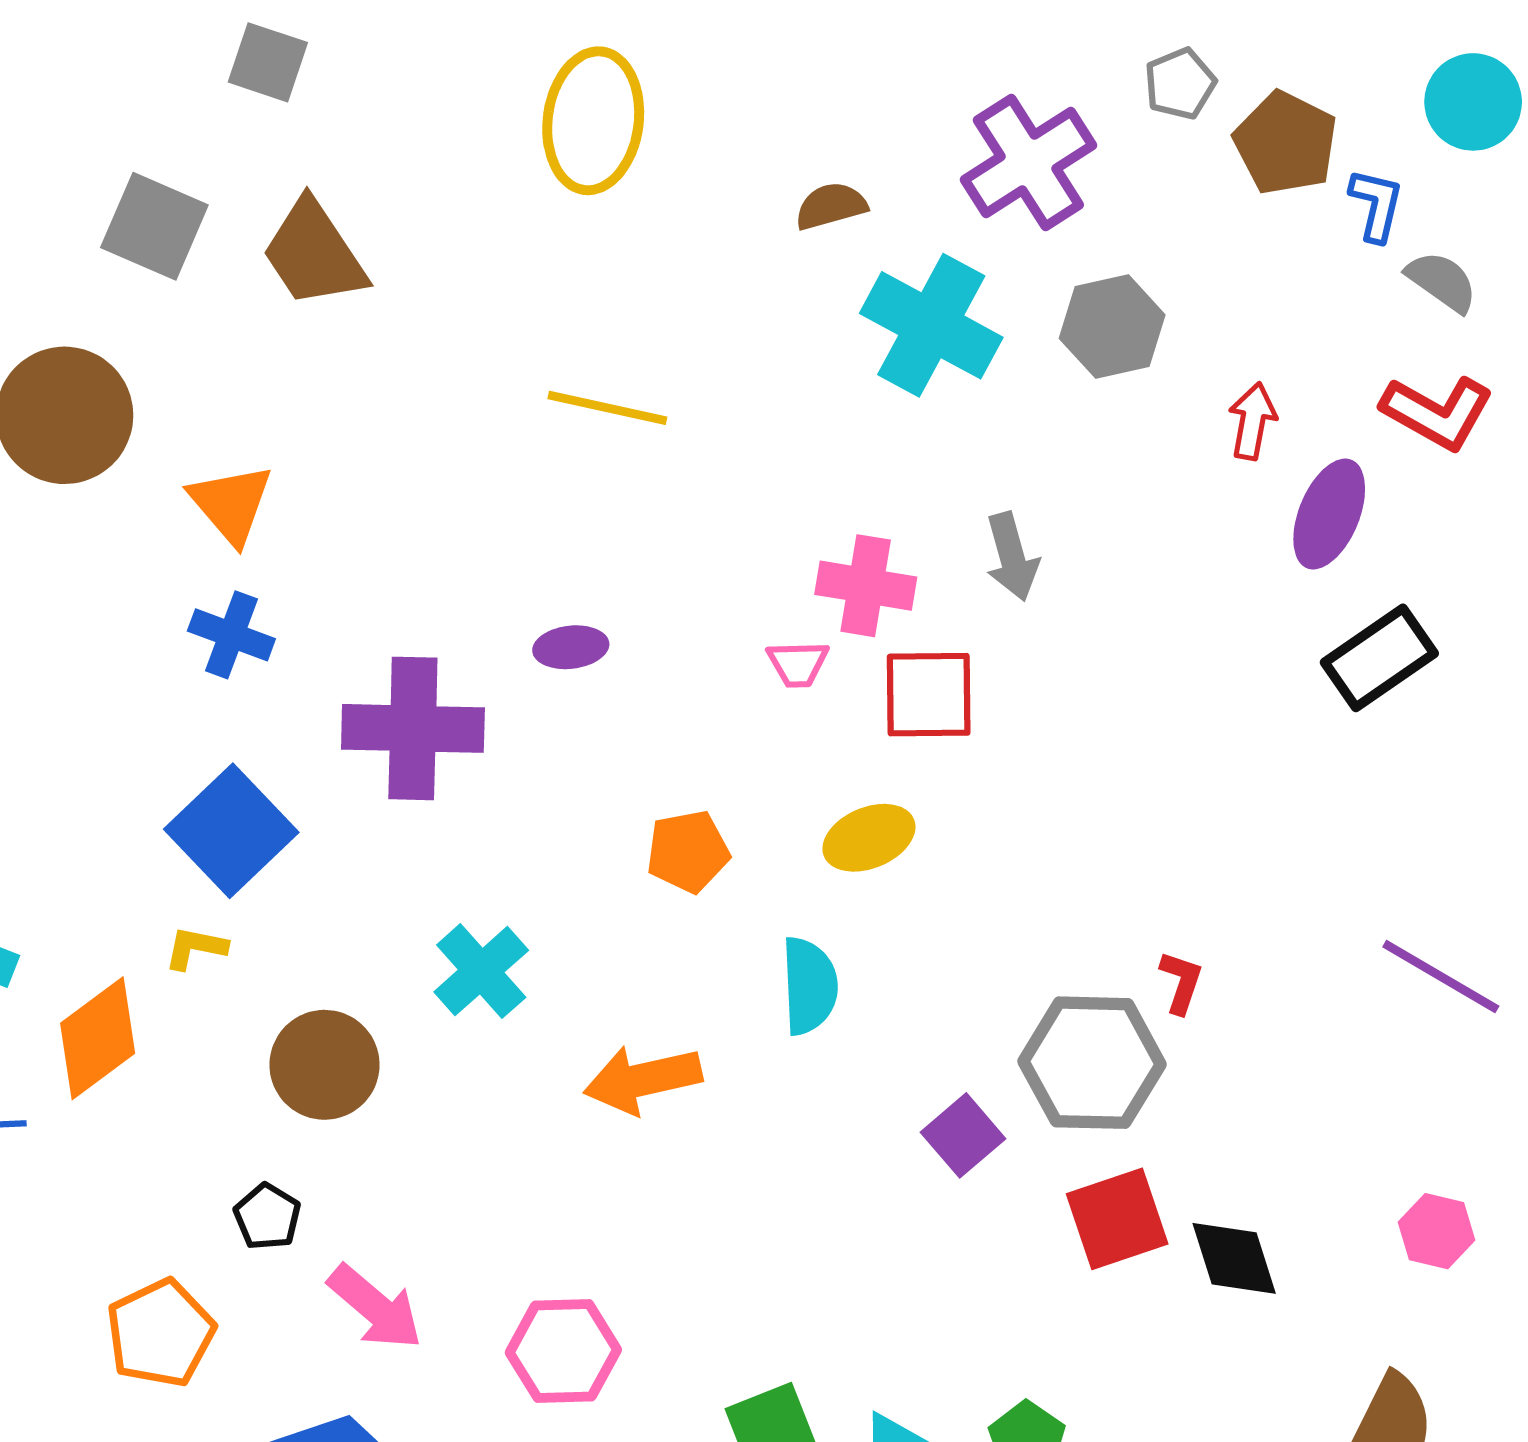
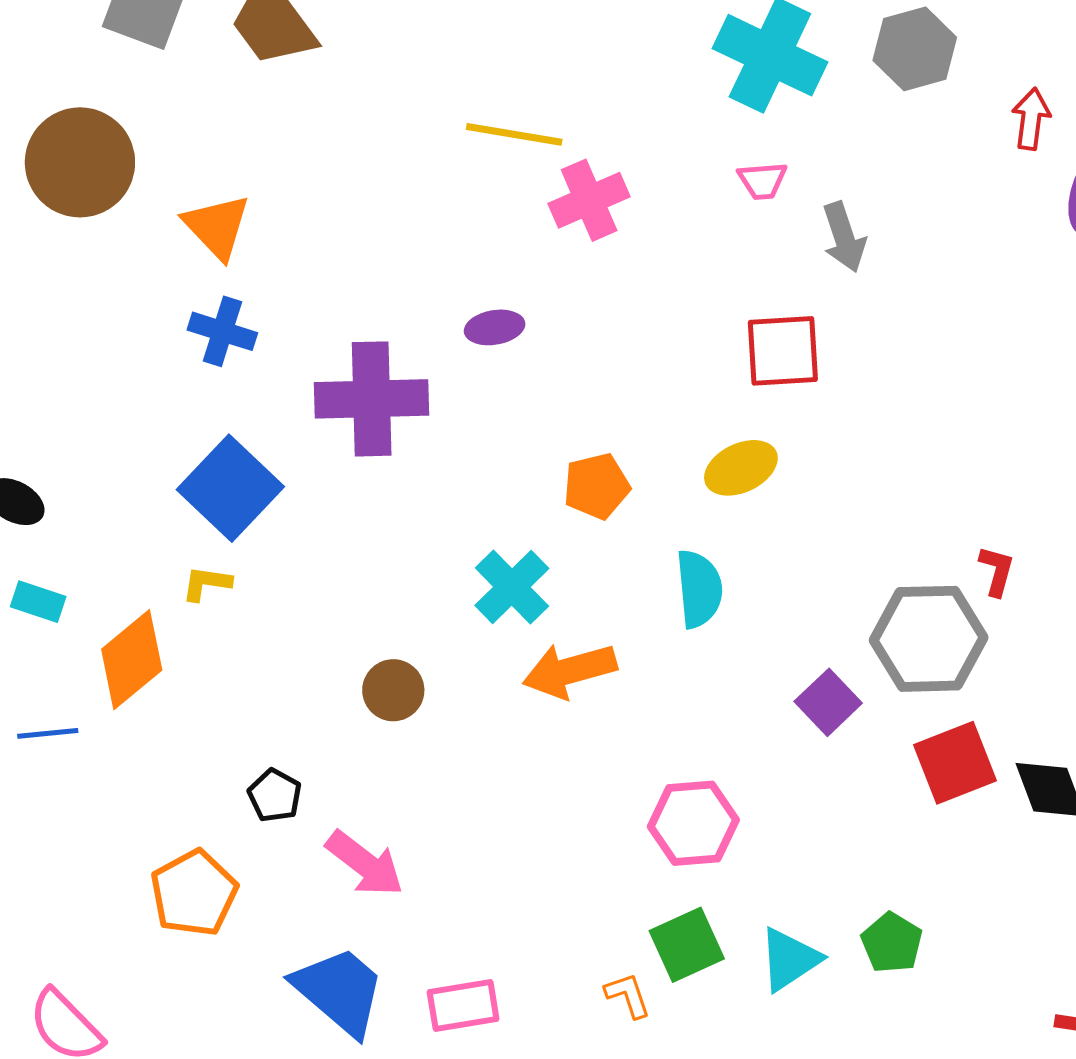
pink cross: (866, 586) -> (589, 200), moved, turned -30
pink trapezoid: (798, 664) -> (762, 181), moved
cyan cross: (481, 971) -> (512, 587), moved
brown circle: (325, 1065) -> (393, 690), moved, size x0.7
pink hexagon: (563, 1351) -> (693, 823), moved

